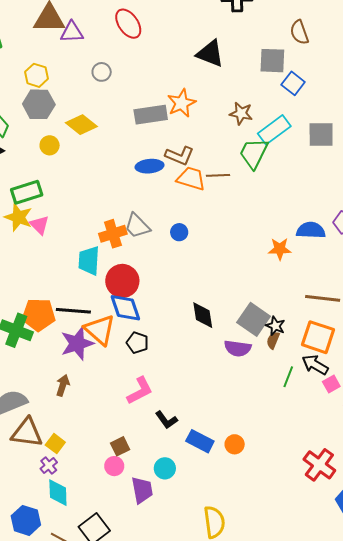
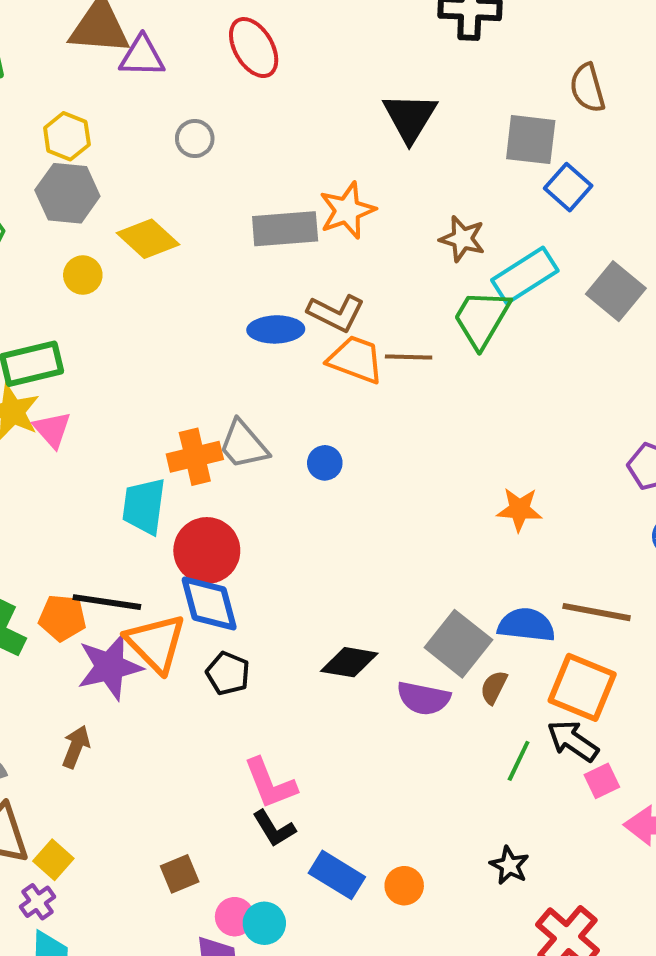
black triangle: (210, 54) -> (410, 117), turned 36
gray square: (321, 135) -> (616, 291), turned 36
blue semicircle: (311, 230) -> (526, 625), moved
orange pentagon: (39, 315) -> (62, 618), moved, size x0.7
black diamond: (203, 315) -> (349, 662), moved, turned -76
black star: (275, 326) -> (509, 865), moved
pink L-shape: (140, 391) -> (270, 784), moved, turned 92
pink circle: (114, 466) -> (235, 917), moved

